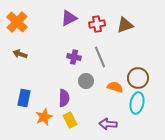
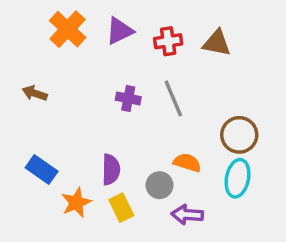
orange cross: (17, 22) -> (68, 29), moved
brown triangle: (125, 25) -> (217, 43), turned 30
gray circle: (86, 81) -> (159, 185), moved
orange semicircle: (115, 87) -> (187, 163), moved
blue rectangle: (24, 98) -> (42, 170), turned -66

